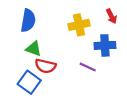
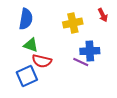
blue cross: (105, 45) -> (90, 51), moved
blue square: (29, 82) -> (27, 76), turned 30

